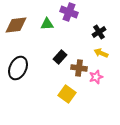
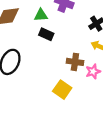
black rectangle: (60, 57) -> (46, 34), moved, turned 72

